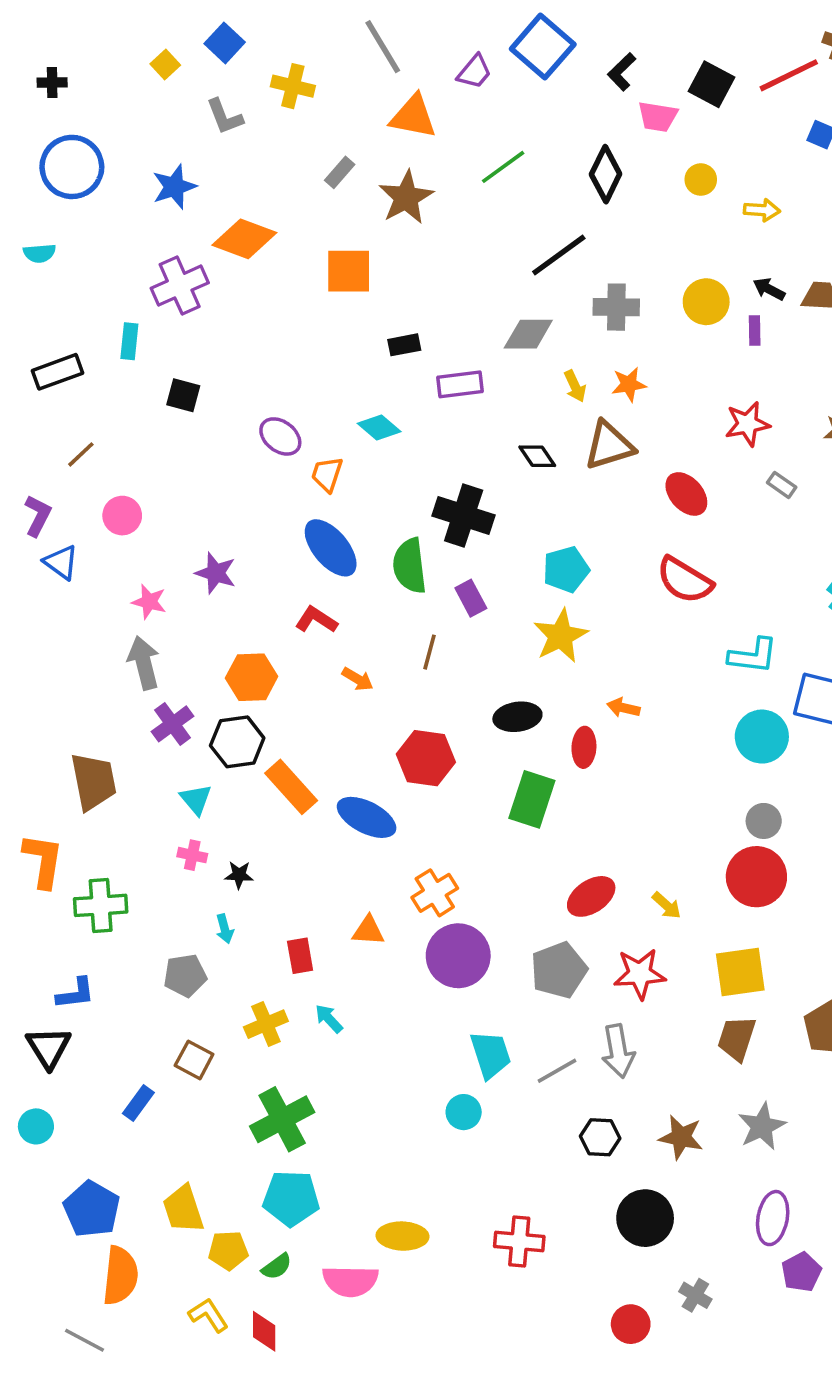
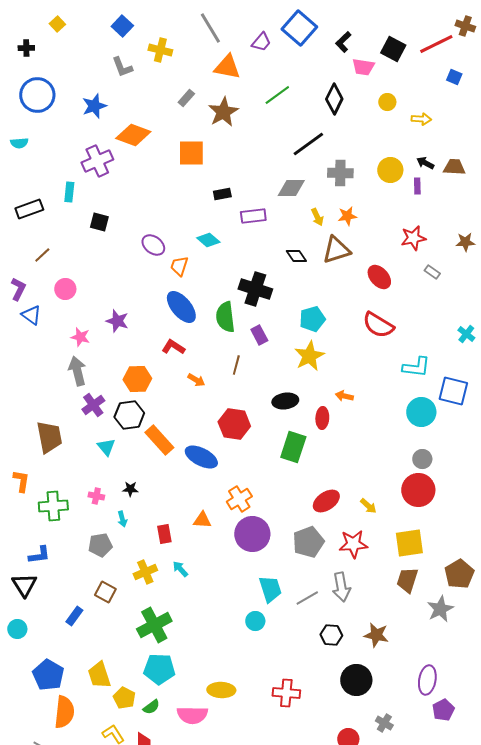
yellow square: (165, 65) -> (57, 24), moved
pink cross: (192, 855) -> (96, 496), moved
orange L-shape: (43, 861) -> (21, 481), size x0.7
gray star: (762, 1126) -> (440, 609), moved
yellow pentagon: (228, 1250) -> (124, 698), turned 30

